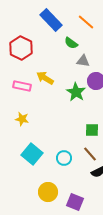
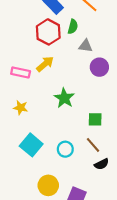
green semicircle: (71, 43) -> (73, 27), turned -112
red hexagon: (21, 48) -> (48, 32), moved
yellow arrow: (45, 78) -> (45, 64), turned 108
green star: (76, 92) -> (64, 98), moved

